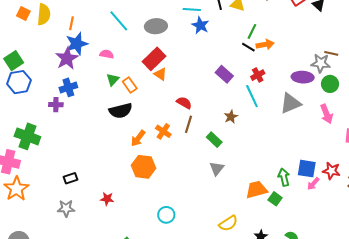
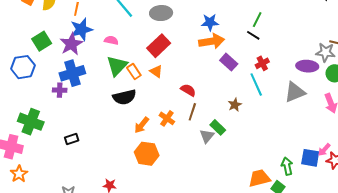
blue star: (200, 25) -> (210, 22), moved, turned -30
orange arrow: (265, 45) -> (212, 41), moved, size x1.4
green square: (14, 61) -> (42, 41), moved
orange triangle: (160, 74) -> (156, 71), moved
green triangle: (113, 80) -> (117, 66), size x1.6
blue cross: (68, 87) -> (72, 73), size x1.4
gray triangle: (217, 169) -> (207, 136), moved
black rectangle: (70, 178) -> (72, 139), moved
pink arrow: (313, 184) -> (324, 150), moved
orange star: (16, 189) -> (19, 174), size x0.7

